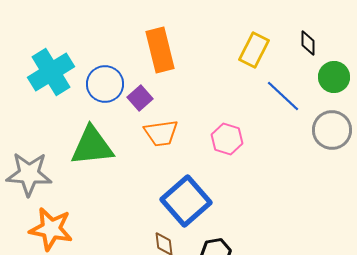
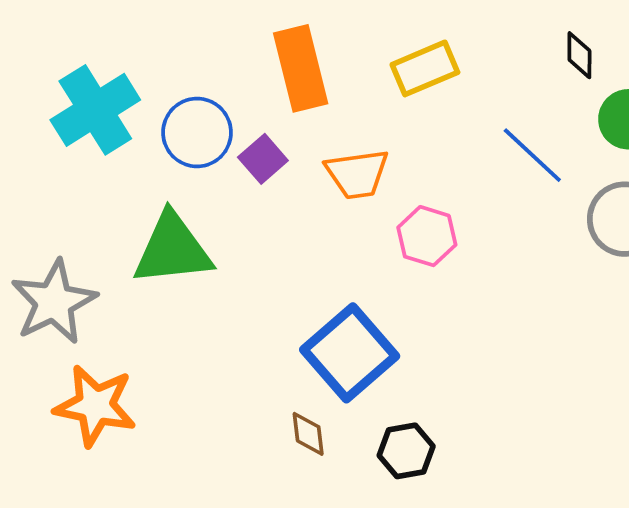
yellow rectangle: (254, 50) -> (425, 68), moved, turned 40
orange trapezoid: (161, 133) -> (357, 174), moved
gray star: (29, 174) -> (54, 302), turned -30

